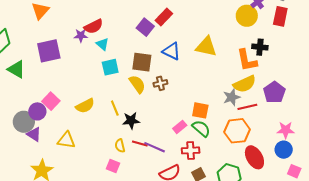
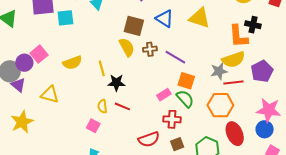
cyan square: (110, 67) -> (65, 18), moved
pink star: (286, 130) -> (269, 110), size x1.4
purple line: (155, 147) -> (175, 57), moved

